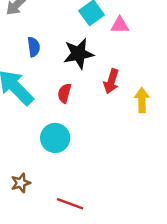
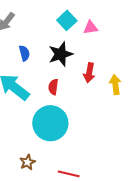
cyan circle: (55, 138) -> (50, 123), size x1.5

